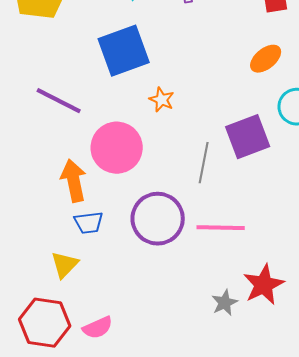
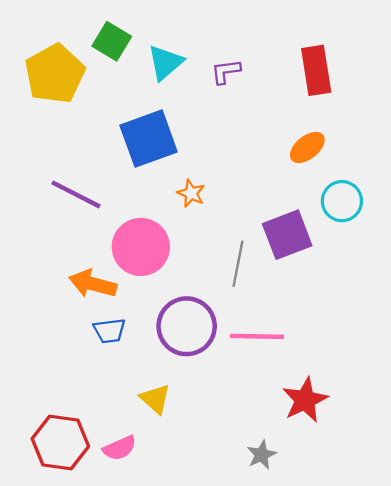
orange arrow: (74, 181) -> (93, 284), turned -63
yellow triangle: (65, 265) -> (155, 399), moved, turned -32
gray star: (225, 303) -> (261, 455), moved

